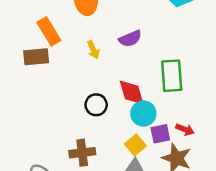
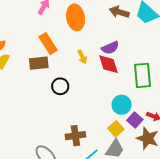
red diamond: (132, 93) -> (109, 64), moved
black circle: (96, 105) -> (60, 86), moved
purple square: (160, 134) -> (135, 120), turned -35

